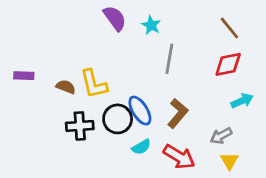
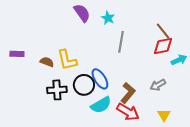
brown line: (229, 28) -> (163, 31), moved
cyan arrow: (242, 101) -> (179, 60), moved
brown L-shape: (178, 113) -> (128, 93), moved
gray arrow: (221, 136) -> (158, 85), moved
cyan semicircle: (141, 147) -> (101, 105), size x1.5

